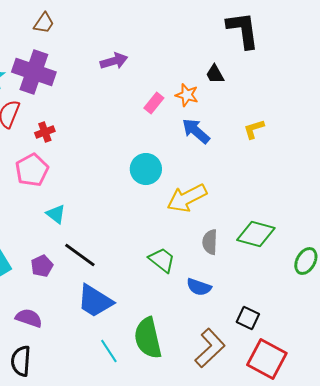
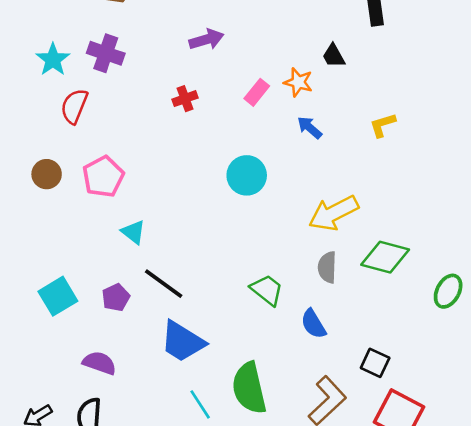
purple cross: (34, 72) -> (106, 53), size x0.7
blue arrow: (196, 131) -> (310, 128), size x0.7
red cross: (45, 132) -> (185, 99), moved
yellow arrow: (187, 198) -> (334, 213), moved
blue semicircle: (199, 287) -> (313, 324), turned 40

